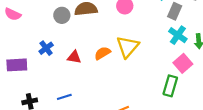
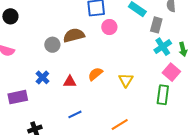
cyan cross: (178, 35) -> (163, 47), turned 30
yellow triangle: (128, 47) -> (126, 80), moved, size x0.7
blue line: (64, 97) -> (75, 114), moved

